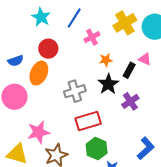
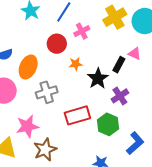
red circle: (48, 49) -> (57, 44), moved
orange star: (106, 60) -> (76, 64), moved
gray cross: (75, 91) -> (47, 92), moved
green hexagon: (97, 149) -> (108, 124), moved

